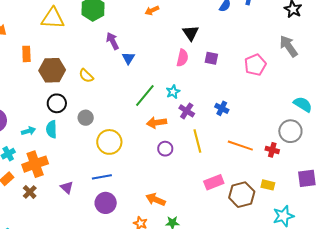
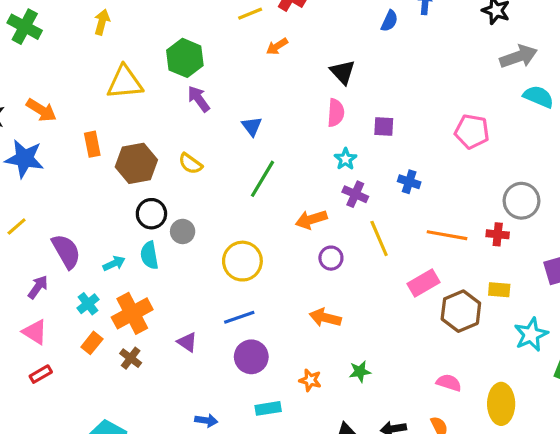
purple arrow: (113, 41) -> (199, 99), moved
gray arrow: (289, 46) -> (518, 57), moved, turned 115
purple square: (211, 58) -> (384, 127), moved
pink pentagon: (255, 65) -> (472, 132), moved, turned -30
cyan star: (173, 92) -> (345, 159), moved
green line: (145, 95) -> (262, 179), moved
cyan semicircle: (303, 104) -> (538, 97), moved
gray circle: (86, 118) -> (183, 231), moved
pink rectangle: (214, 182) -> (424, 283), moved
orange arrow: (156, 200) -> (325, 318), moved

